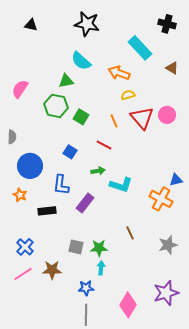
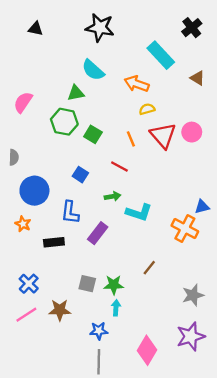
black cross: (167, 24) -> (192, 28), turned 36
brown line: (130, 233) -> (149, 268), turned 64
gray star: (168, 245) -> (193, 295), moved

